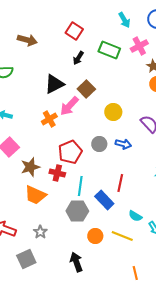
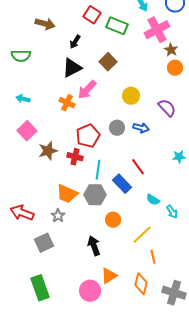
pink cross: (139, 46) -> (157, 30), size x1.4
green rectangle: (109, 50) -> (117, 26), moved
black arrow: (78, 58) -> (75, 42), moved
brown square: (86, 89) -> (108, 62), moved
orange cross: (49, 119) -> (67, 103), turned -35
red line: (120, 183) -> (138, 167), turned -48
orange trapezoid: (35, 195) -> (67, 194), moved
yellow line: (122, 236) -> (142, 235), moved, turned -65

